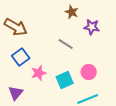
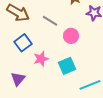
gray line: (66, 44) -> (50, 21), moved
pink circle: (89, 72) -> (71, 36), moved

